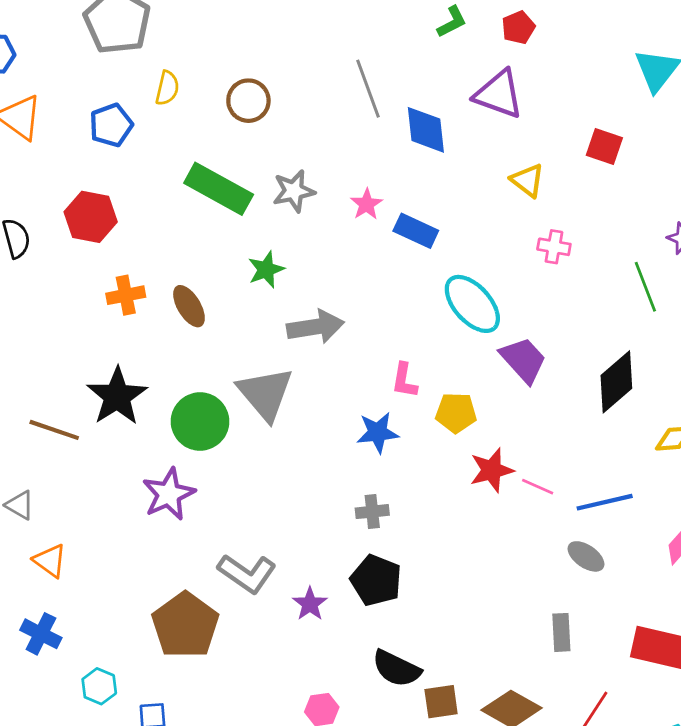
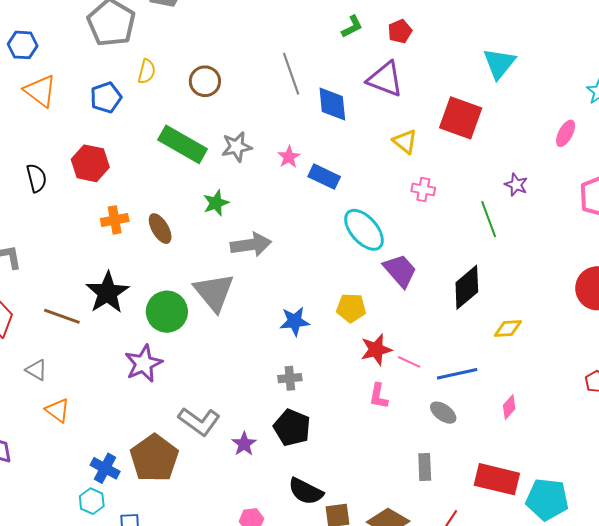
red square: (604, 146) -> (461, 118), size x1.6
pink L-shape: (404, 380) -> (379, 396), moved
blue cross: (41, 634) -> (105, 468), moved

